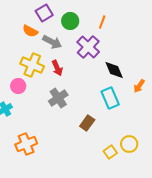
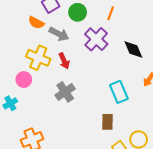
black diamond: (114, 70) -> (133, 50), moved
brown rectangle: (87, 123) -> (108, 122), moved, turned -35

